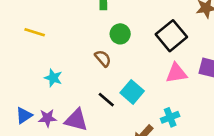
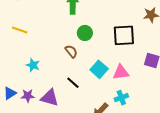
black square: (171, 36) -> (124, 35), turned 35
pink triangle: (176, 73) -> (121, 72), moved
cyan square: (132, 92) -> (99, 69), moved

